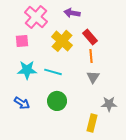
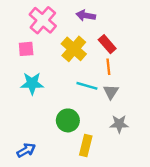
cyan line: (53, 72) -> (87, 86), moved
blue arrow: (22, 103) -> (26, 150), moved, turned -63
gray star: (109, 104) -> (119, 124), moved
yellow rectangle: (92, 123) -> (86, 145), moved

